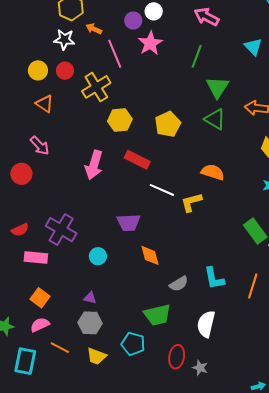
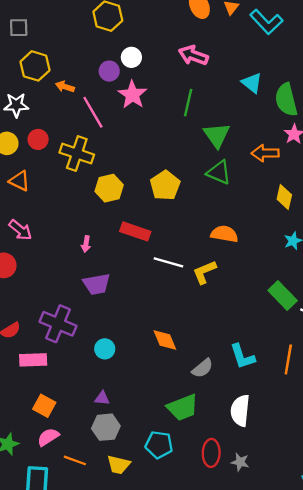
white star: (64, 40) -> (16, 105), moved
yellow cross: (96, 87) -> (77, 154), turned -32
pink arrow: (94, 165) -> (86, 244), size x0.5
purple trapezoid: (128, 222) -> (97, 284), moved

